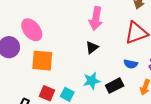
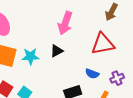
cyan star: (92, 81) -> (30, 56), moved

